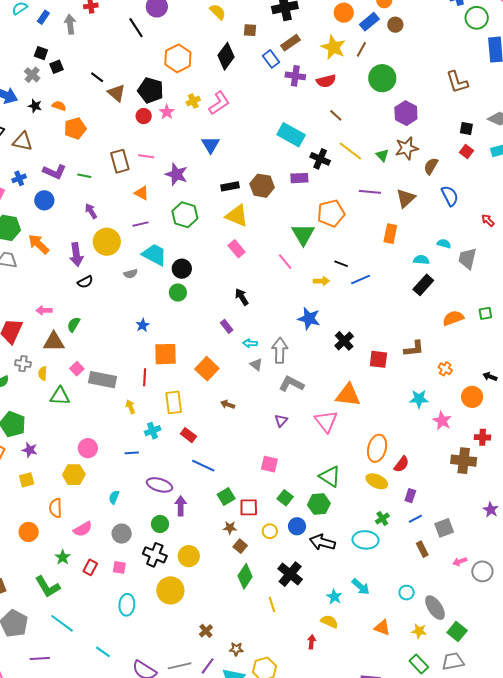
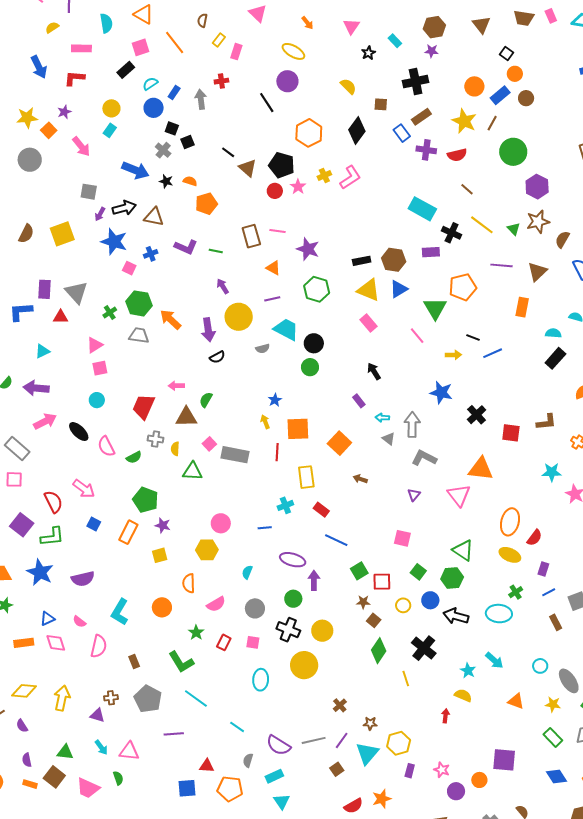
blue triangle: (211, 145) -> (399, 289), moved, turned 30
blue circle: (44, 200) -> (154, 108), moved
yellow arrow: (130, 407) -> (265, 422), moved

